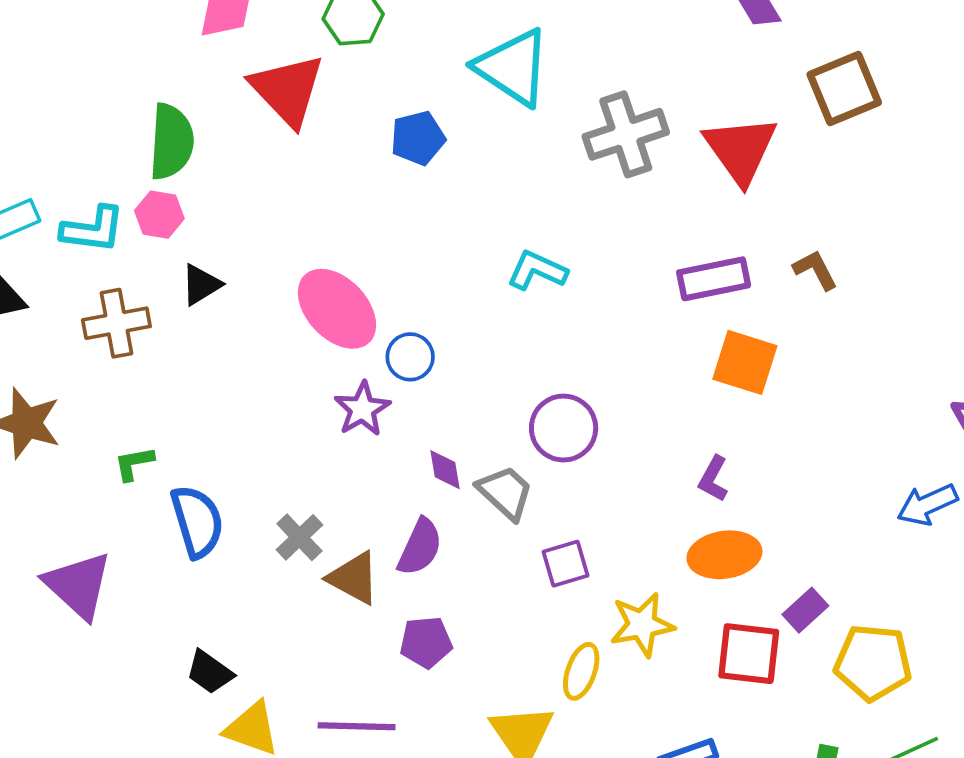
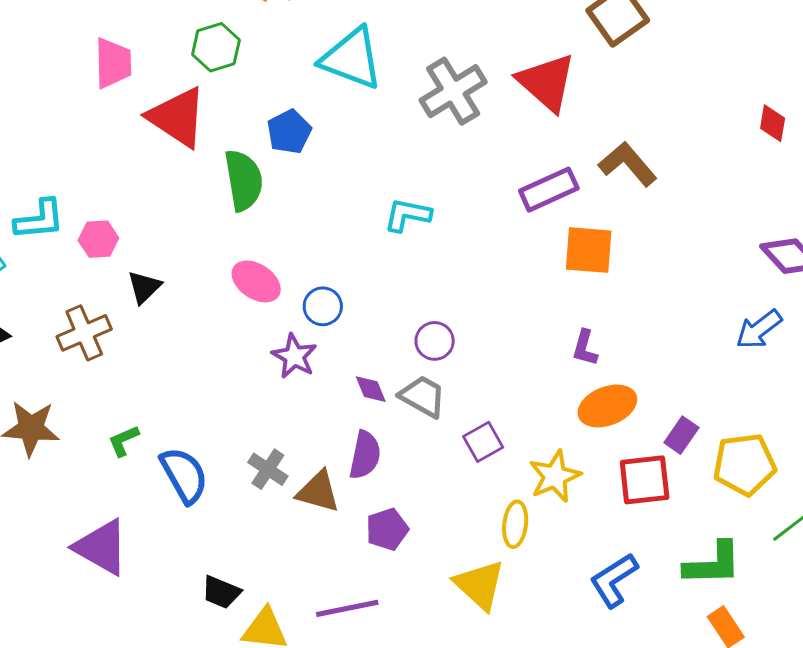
green semicircle: (171, 142) -> (244, 180), moved
cyan L-shape: (93, 229) -> (39, 220), moved
brown L-shape: (815, 270) -> (628, 164), size x1.5
pink ellipse: (337, 309) -> (256, 282), size x0.7
purple circle: (564, 428) -> (435, 341), moved, size x0.7

